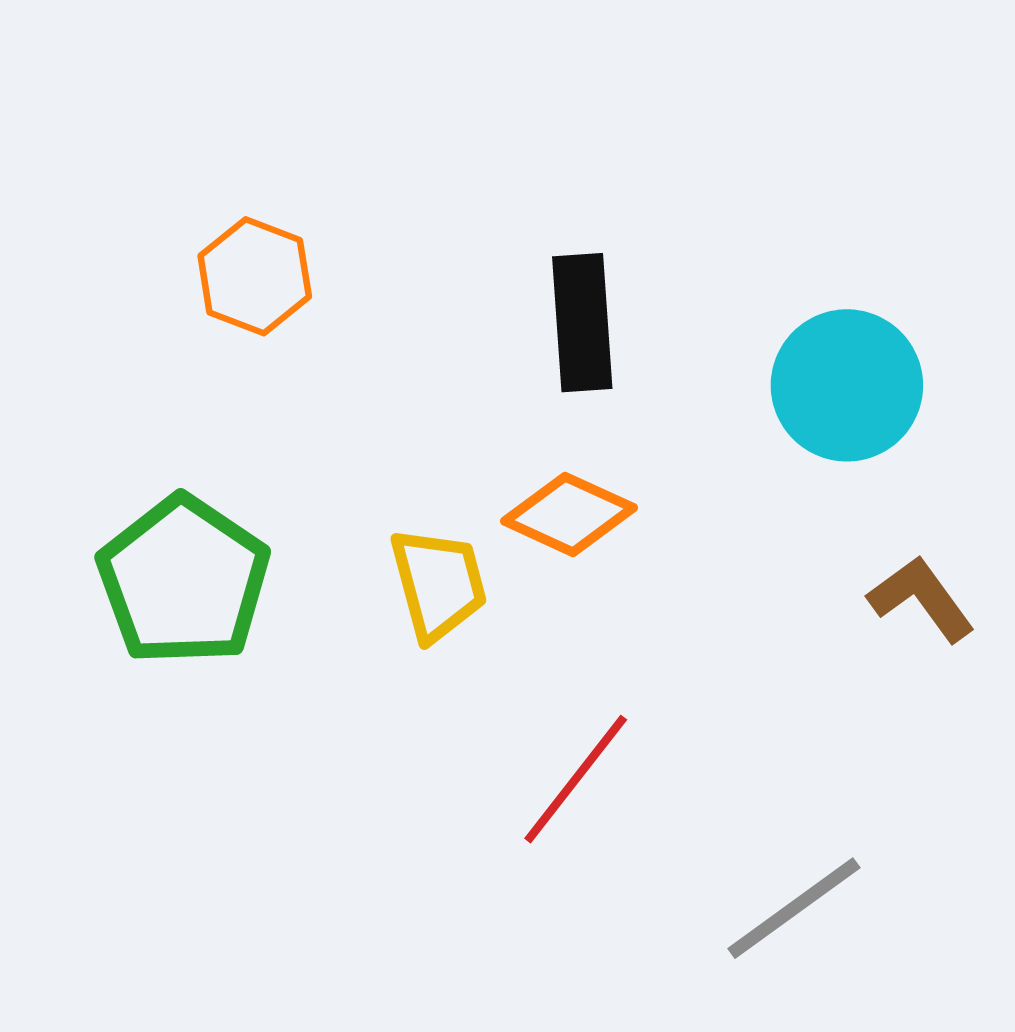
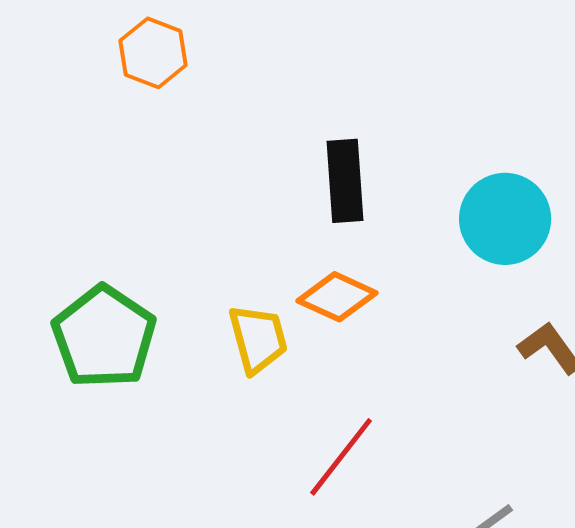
orange hexagon: (255, 276) -> (153, 53), moved

